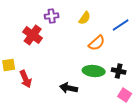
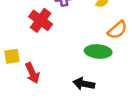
green ellipse: (94, 71) -> (98, 51), moved

